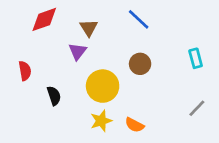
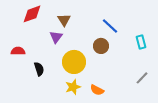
blue line: (139, 19) -> (110, 26), moved
red semicircle: (25, 71) -> (18, 51), turned -80

